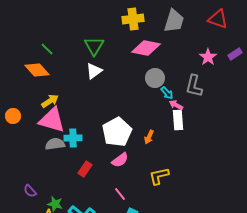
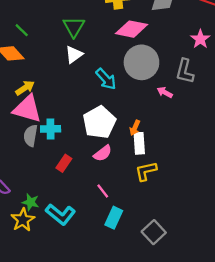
gray circle: (155, 78) -> (141, 62), size x1.6
cyan arrow: (167, 93) -> (106, 79), moved, size x1.5
white rectangle: (178, 120) -> (139, 143), moved
gray semicircle: (55, 144) -> (31, 136), turned -72

